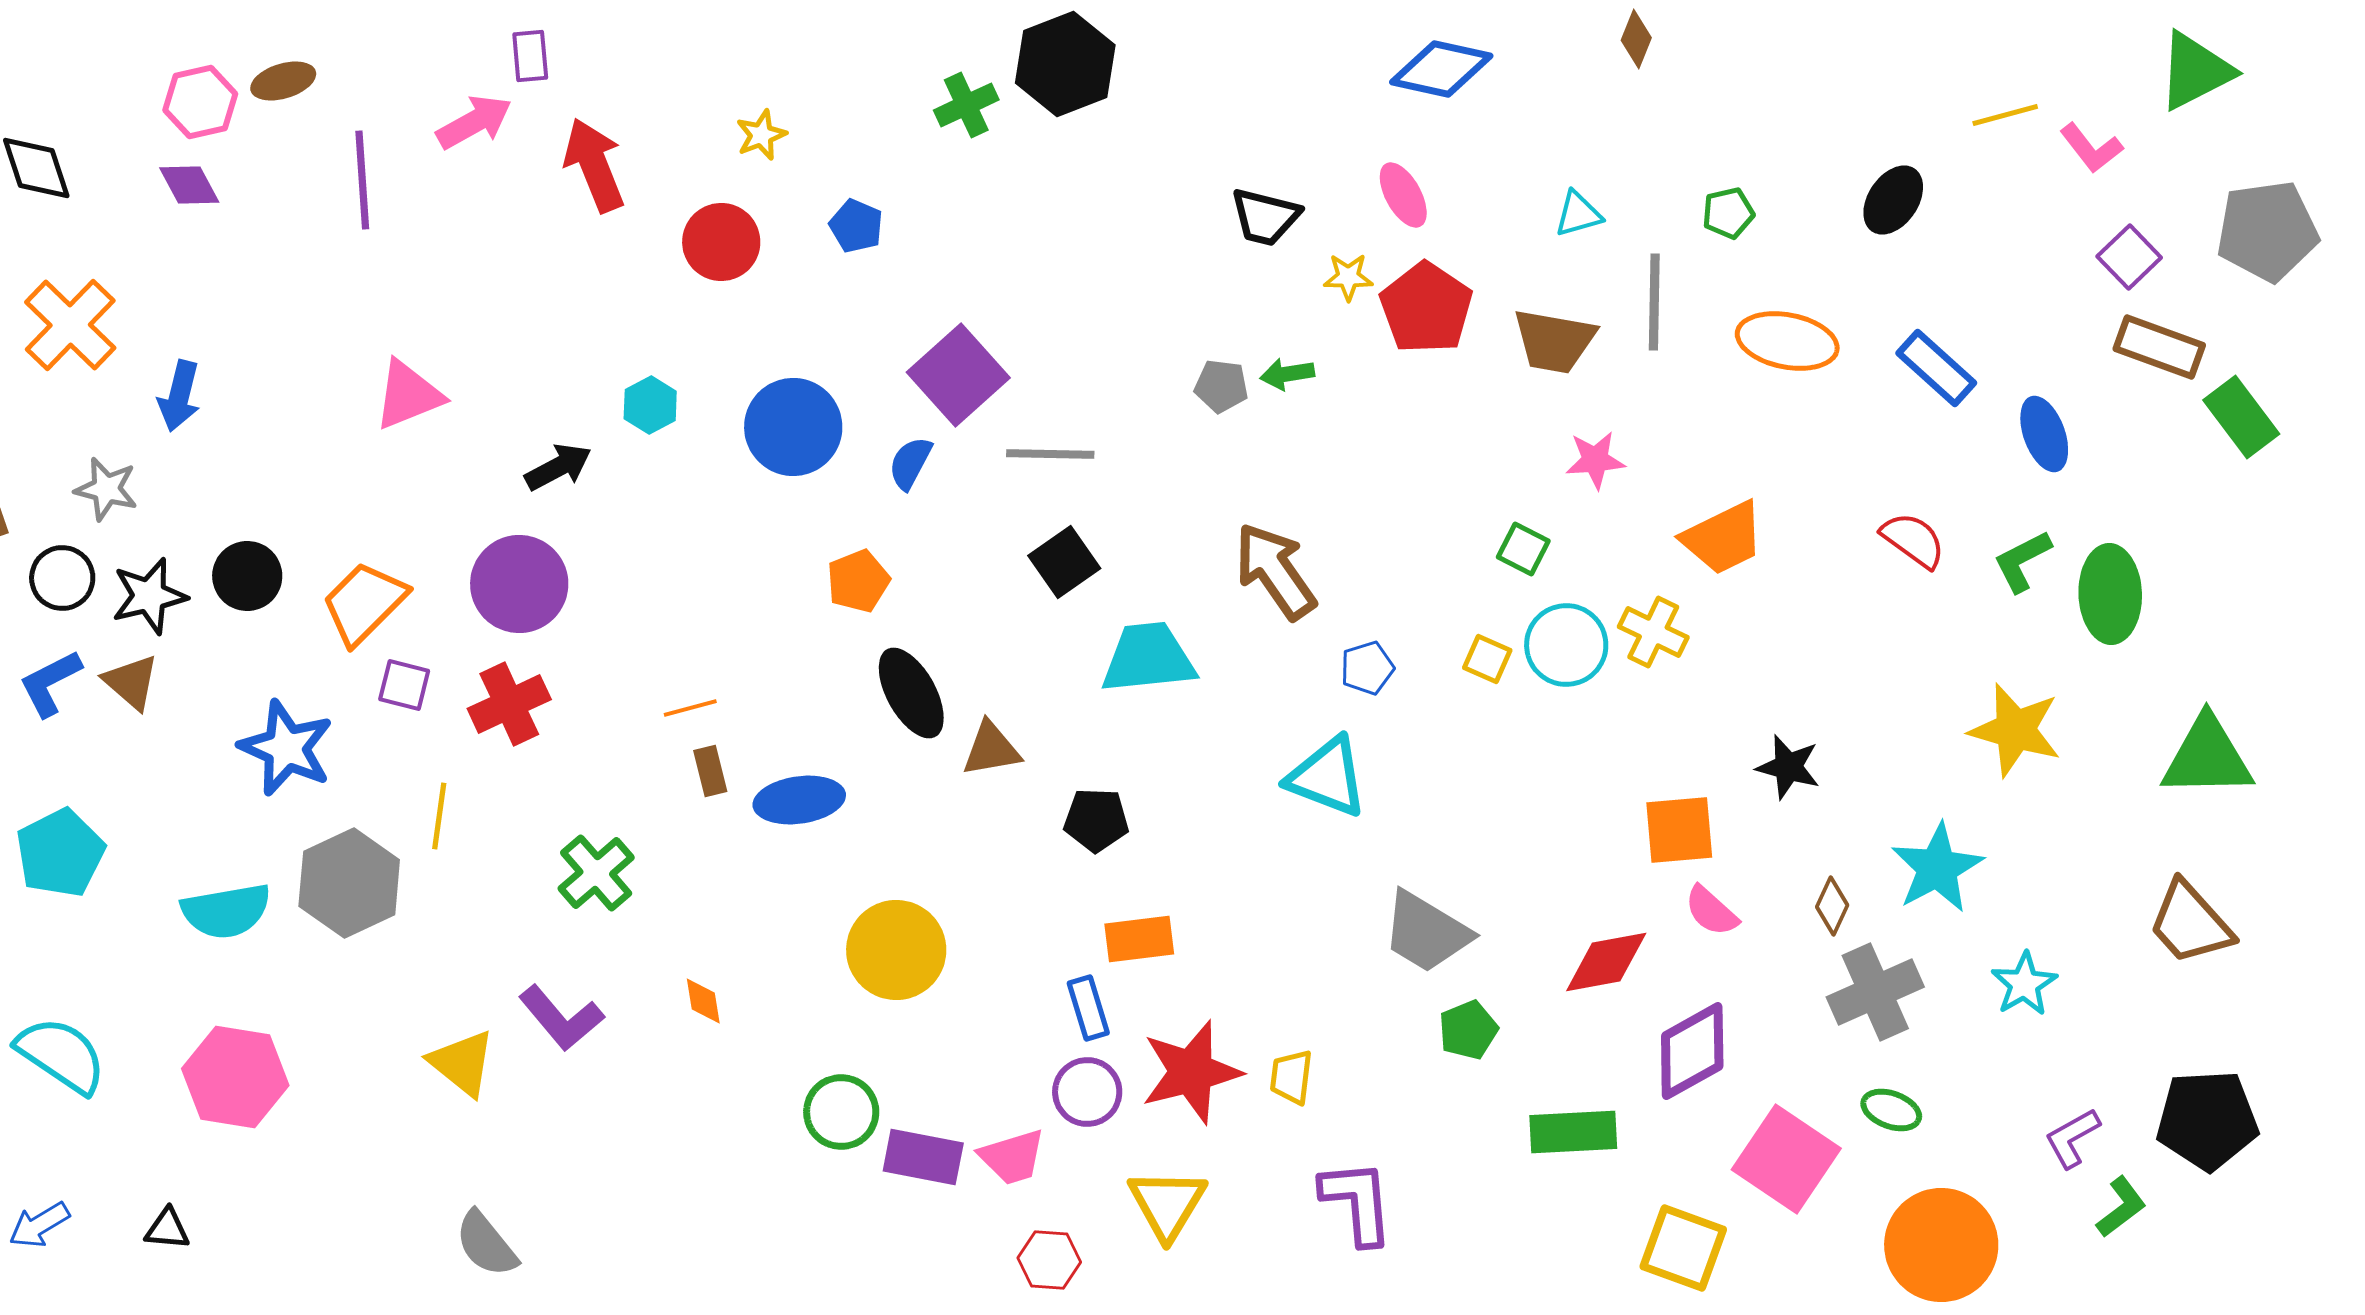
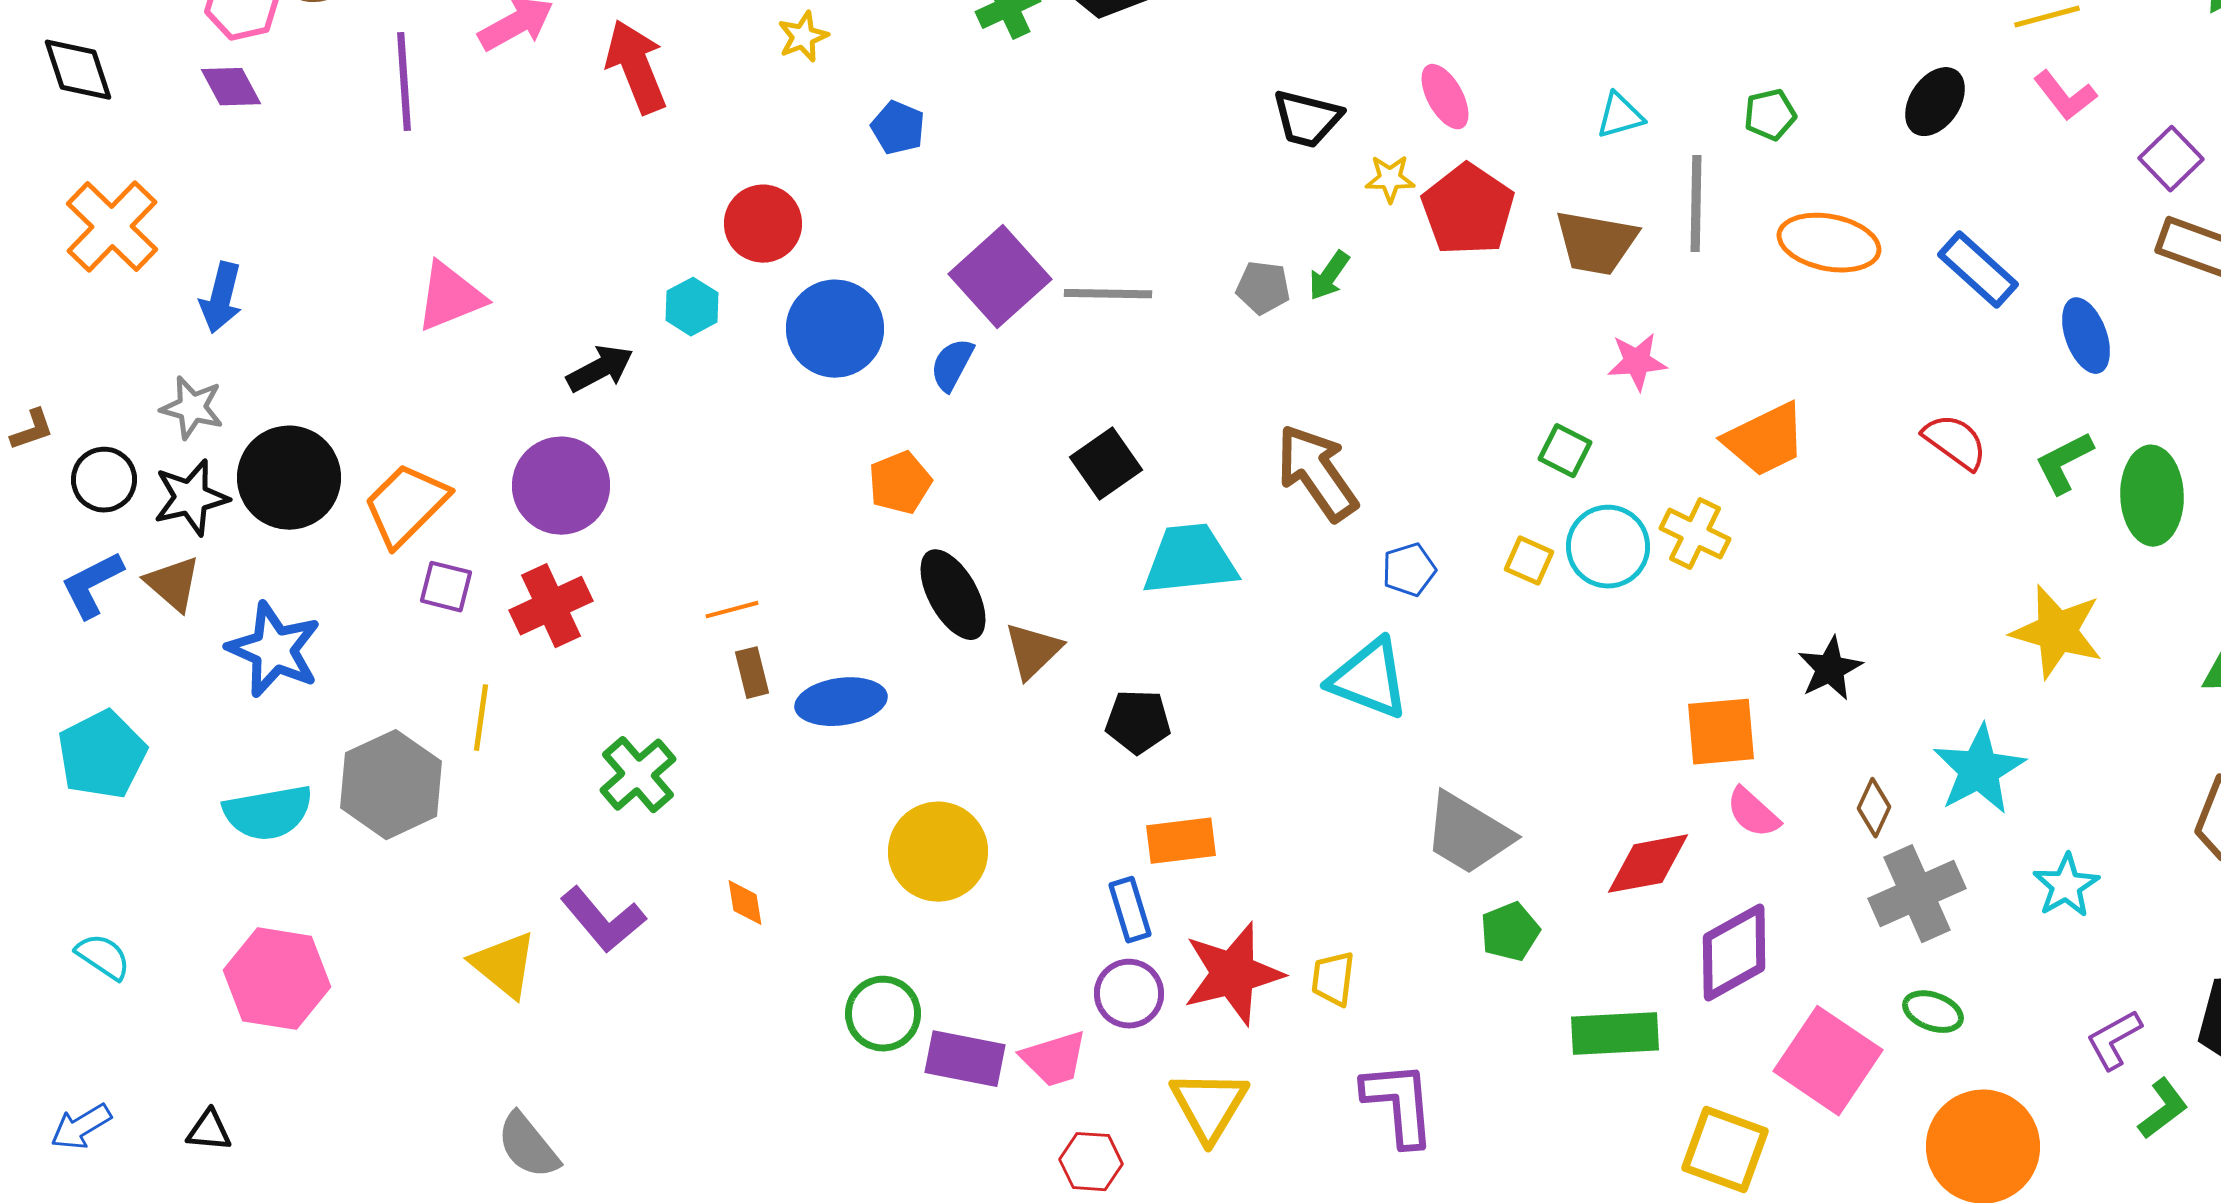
pink L-shape: (2091, 148) -> (2065, 96), moved
red circle: (721, 242) -> (763, 224), moved
green arrow: (1287, 374) -> (1329, 276), turned -46
gray line: (1050, 454) -> (1108, 294), moved
gray star: (106, 489) -> (192, 408), moved
black circle: (247, 576) -> (289, 478), size x1.5
blue star: (286, 748) -> (274, 650), moved
brown triangle: (991, 749) -> (1033, 651), turned -34
black star: (1788, 767) -> (1830, 669), turned 30
cyan semicircle: (61, 1055) -> (103, 957), size x0.6

